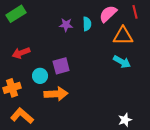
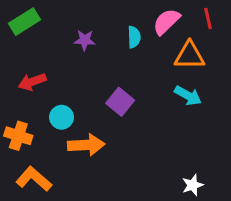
purple star: (66, 25) -> (85, 40), moved
purple square: (61, 66) -> (120, 102), moved, turned -36
orange cross: (12, 88) -> (18, 136), turned 36

